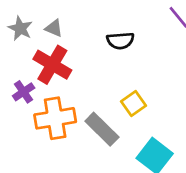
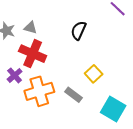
black semicircle: (120, 41) -> (79, 30), turned 126
gray rectangle: (102, 129) -> (73, 95), size x0.7

